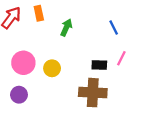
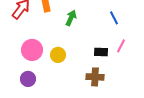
brown cross: (93, 93) -> (95, 77), size x0.7

